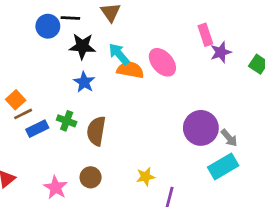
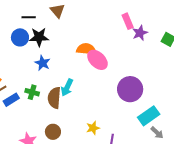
blue circle: (48, 26) -> (20, 37), moved
cyan arrow: (119, 54) -> (67, 87), moved, turned -108
pink ellipse: (162, 62) -> (97, 60), moved
orange semicircle: (130, 70) -> (86, 49), moved
gray arrow: (229, 138) -> (157, 133), moved

